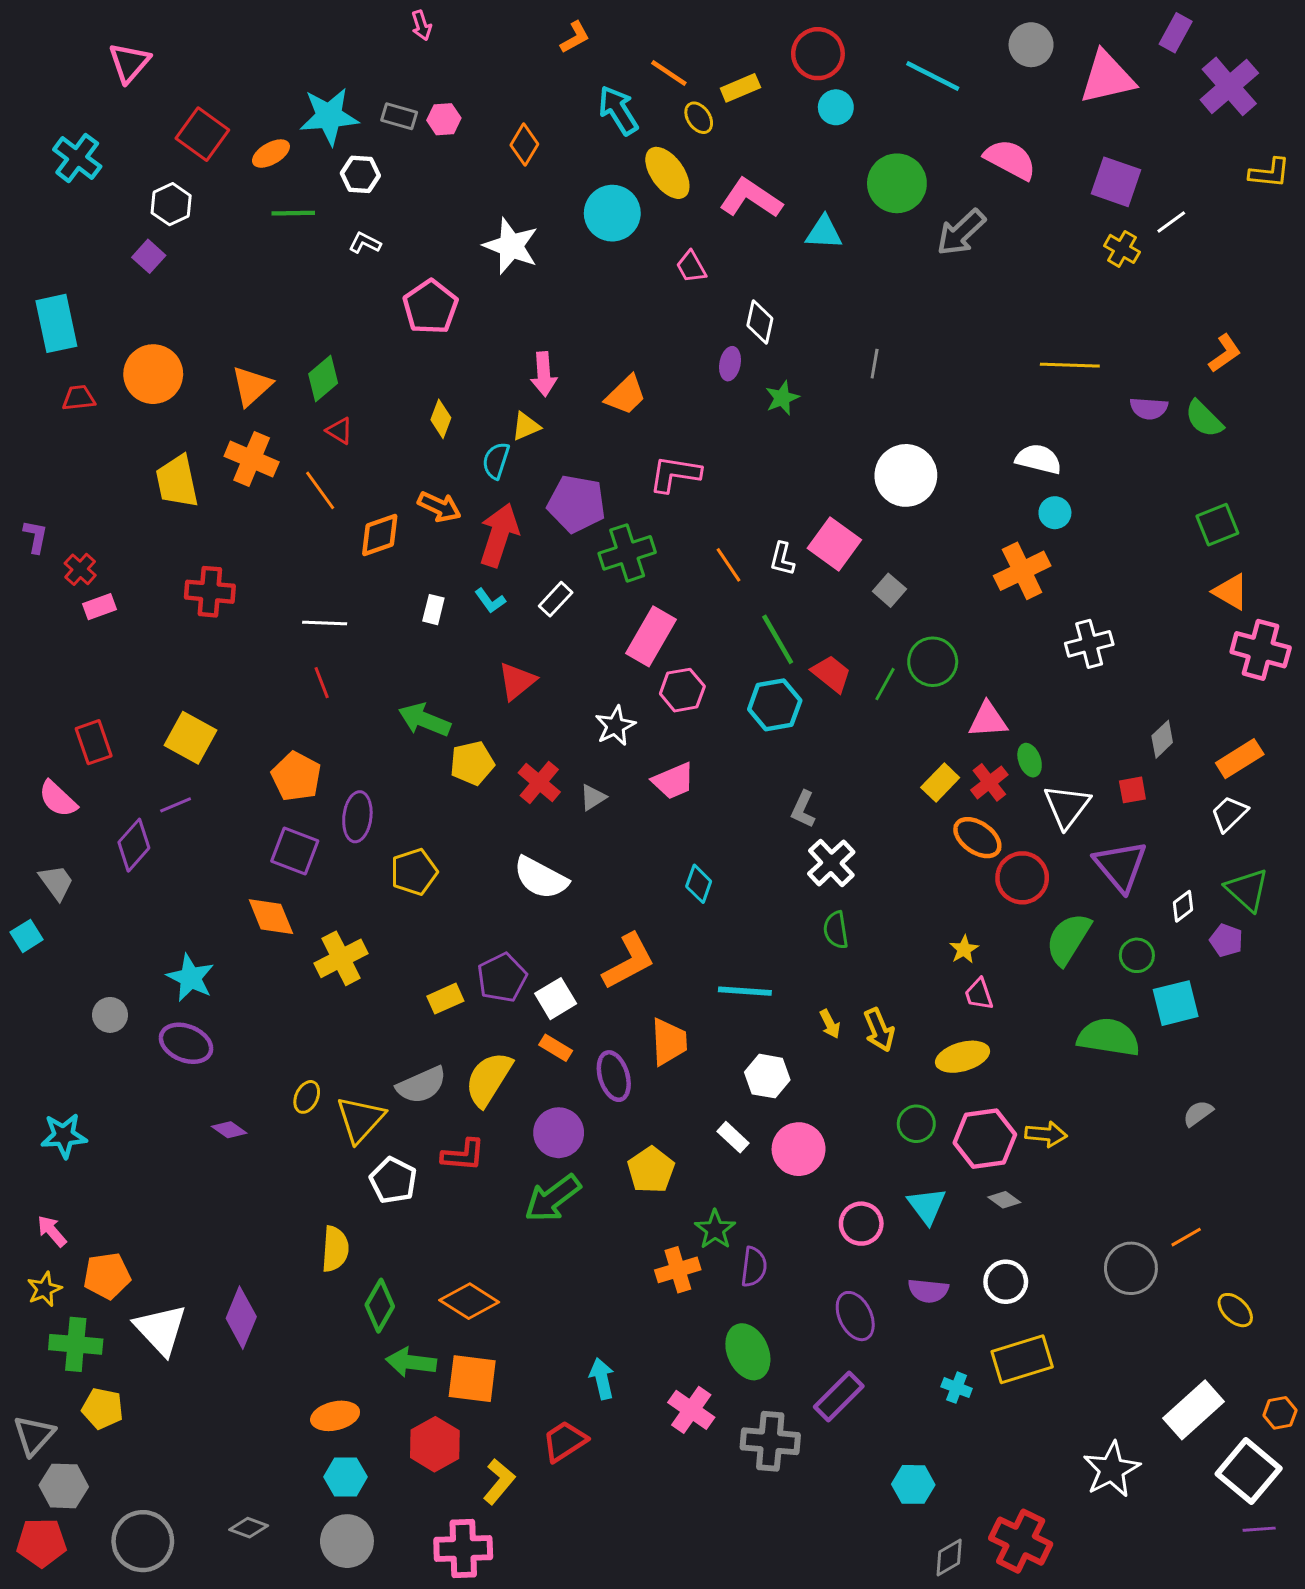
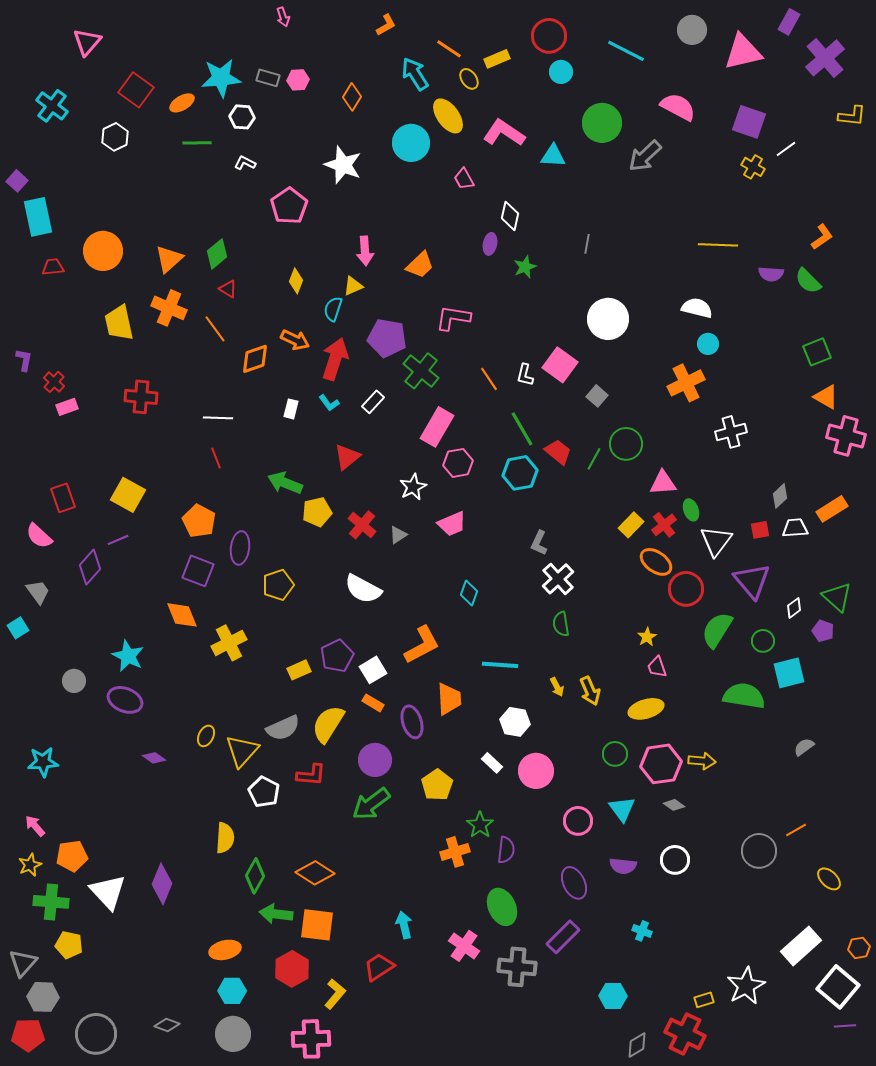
purple square: (149, 256) -> (17, 181), moved
green cross: (627, 553) -> (421, 371), turned -33
white trapezoid: (1229, 814) -> (795, 528), moved, turned 40
yellow rectangle: (1022, 1359) -> (704, 1000), moved, size x0.5

